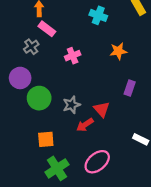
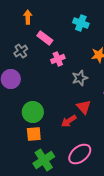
pink rectangle: (47, 29) -> (45, 38), moved
green circle: (39, 98) -> (33, 112), moved
gray star: (71, 105) -> (80, 78), moved

